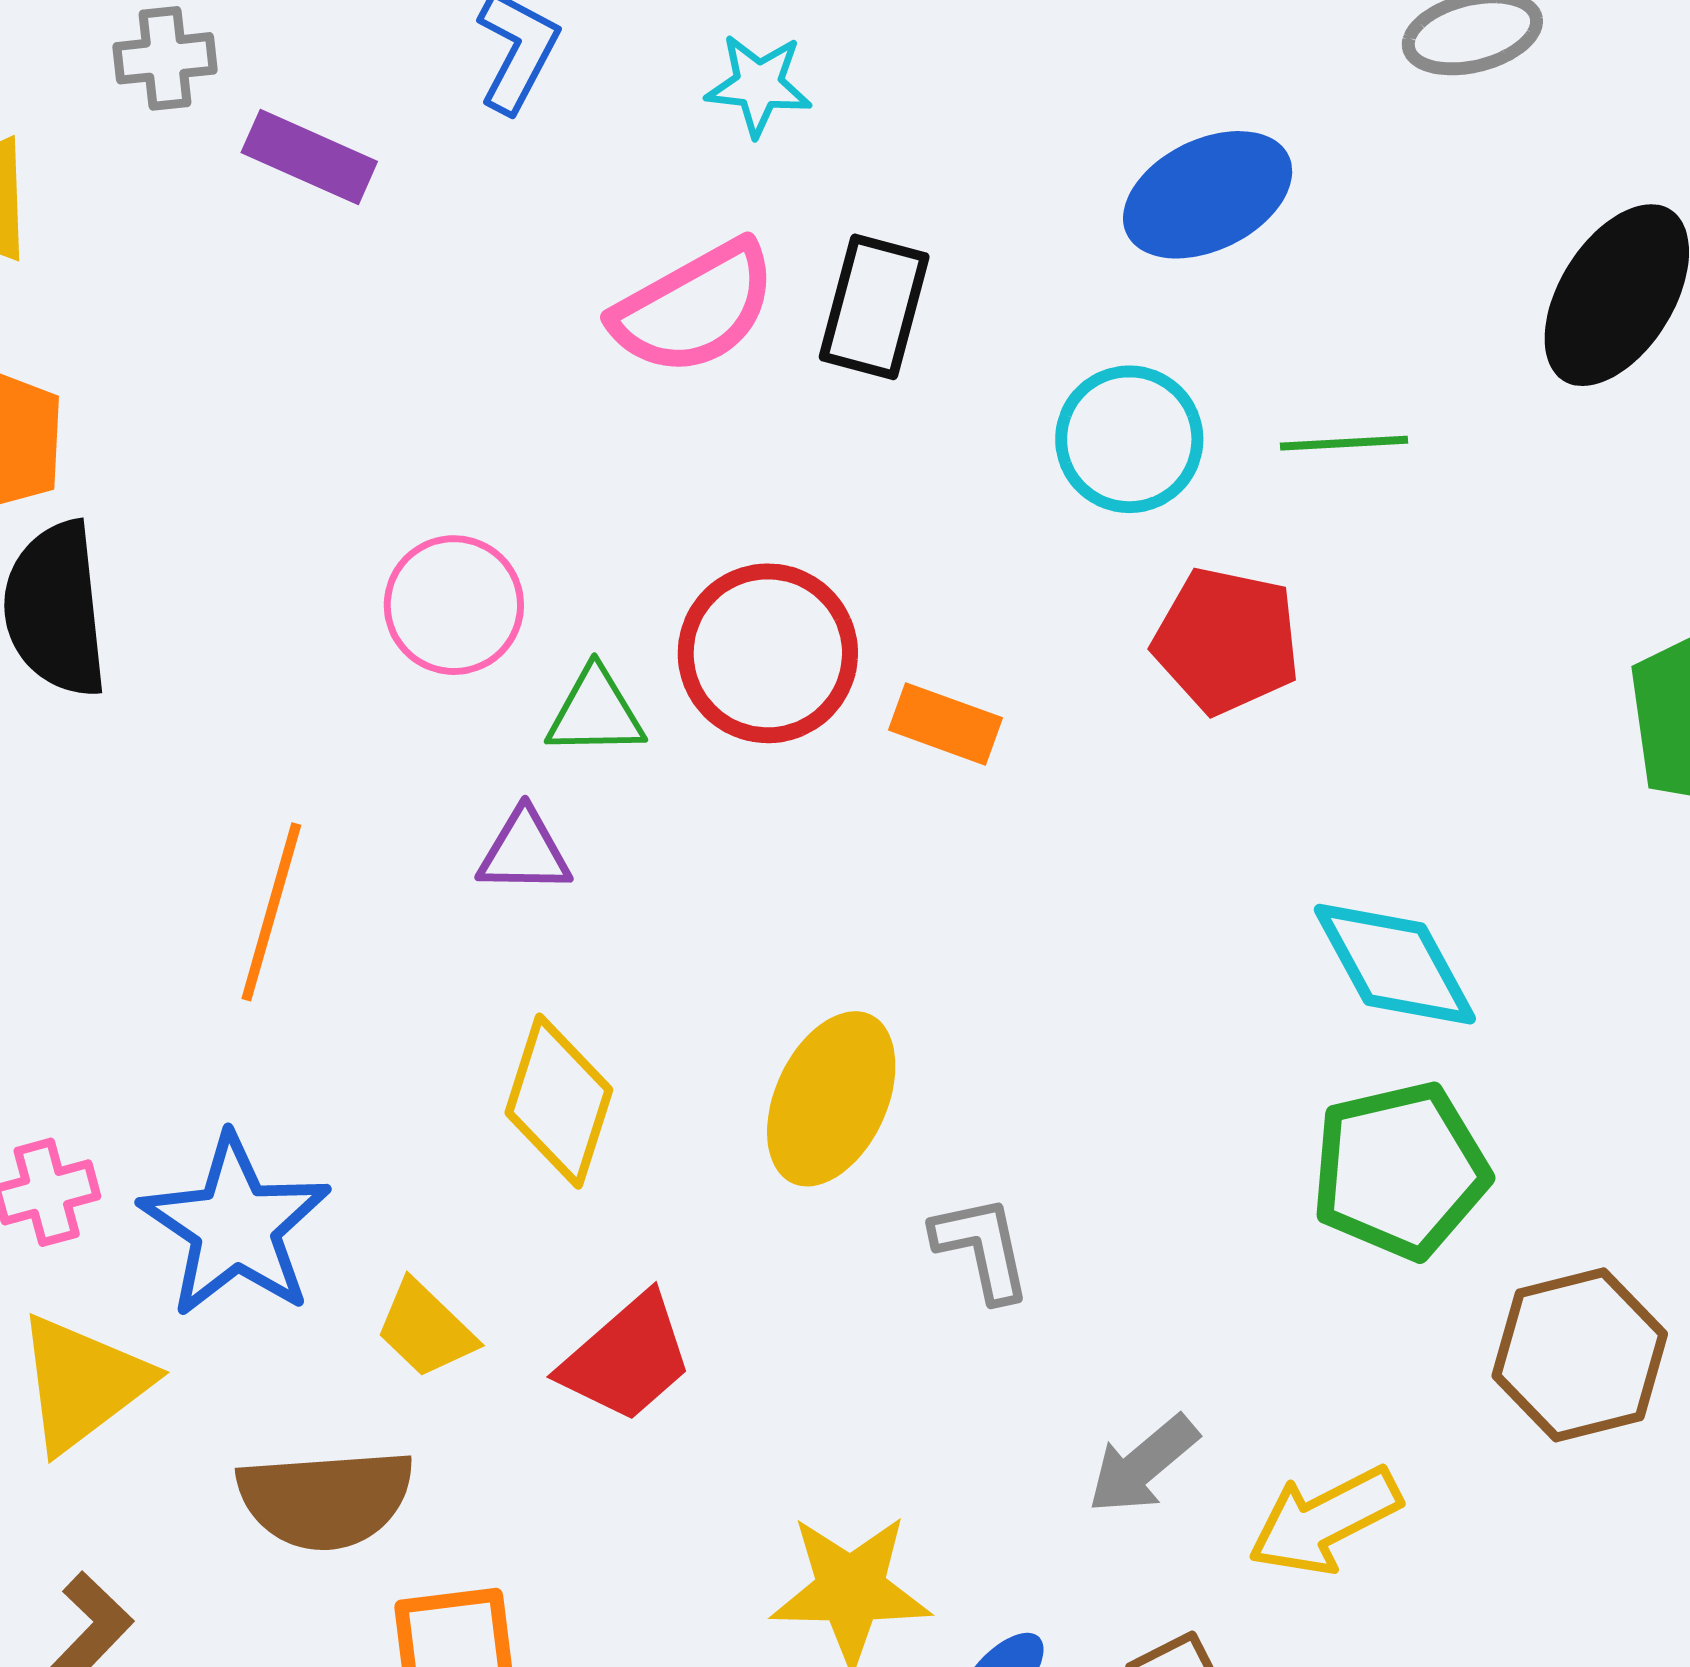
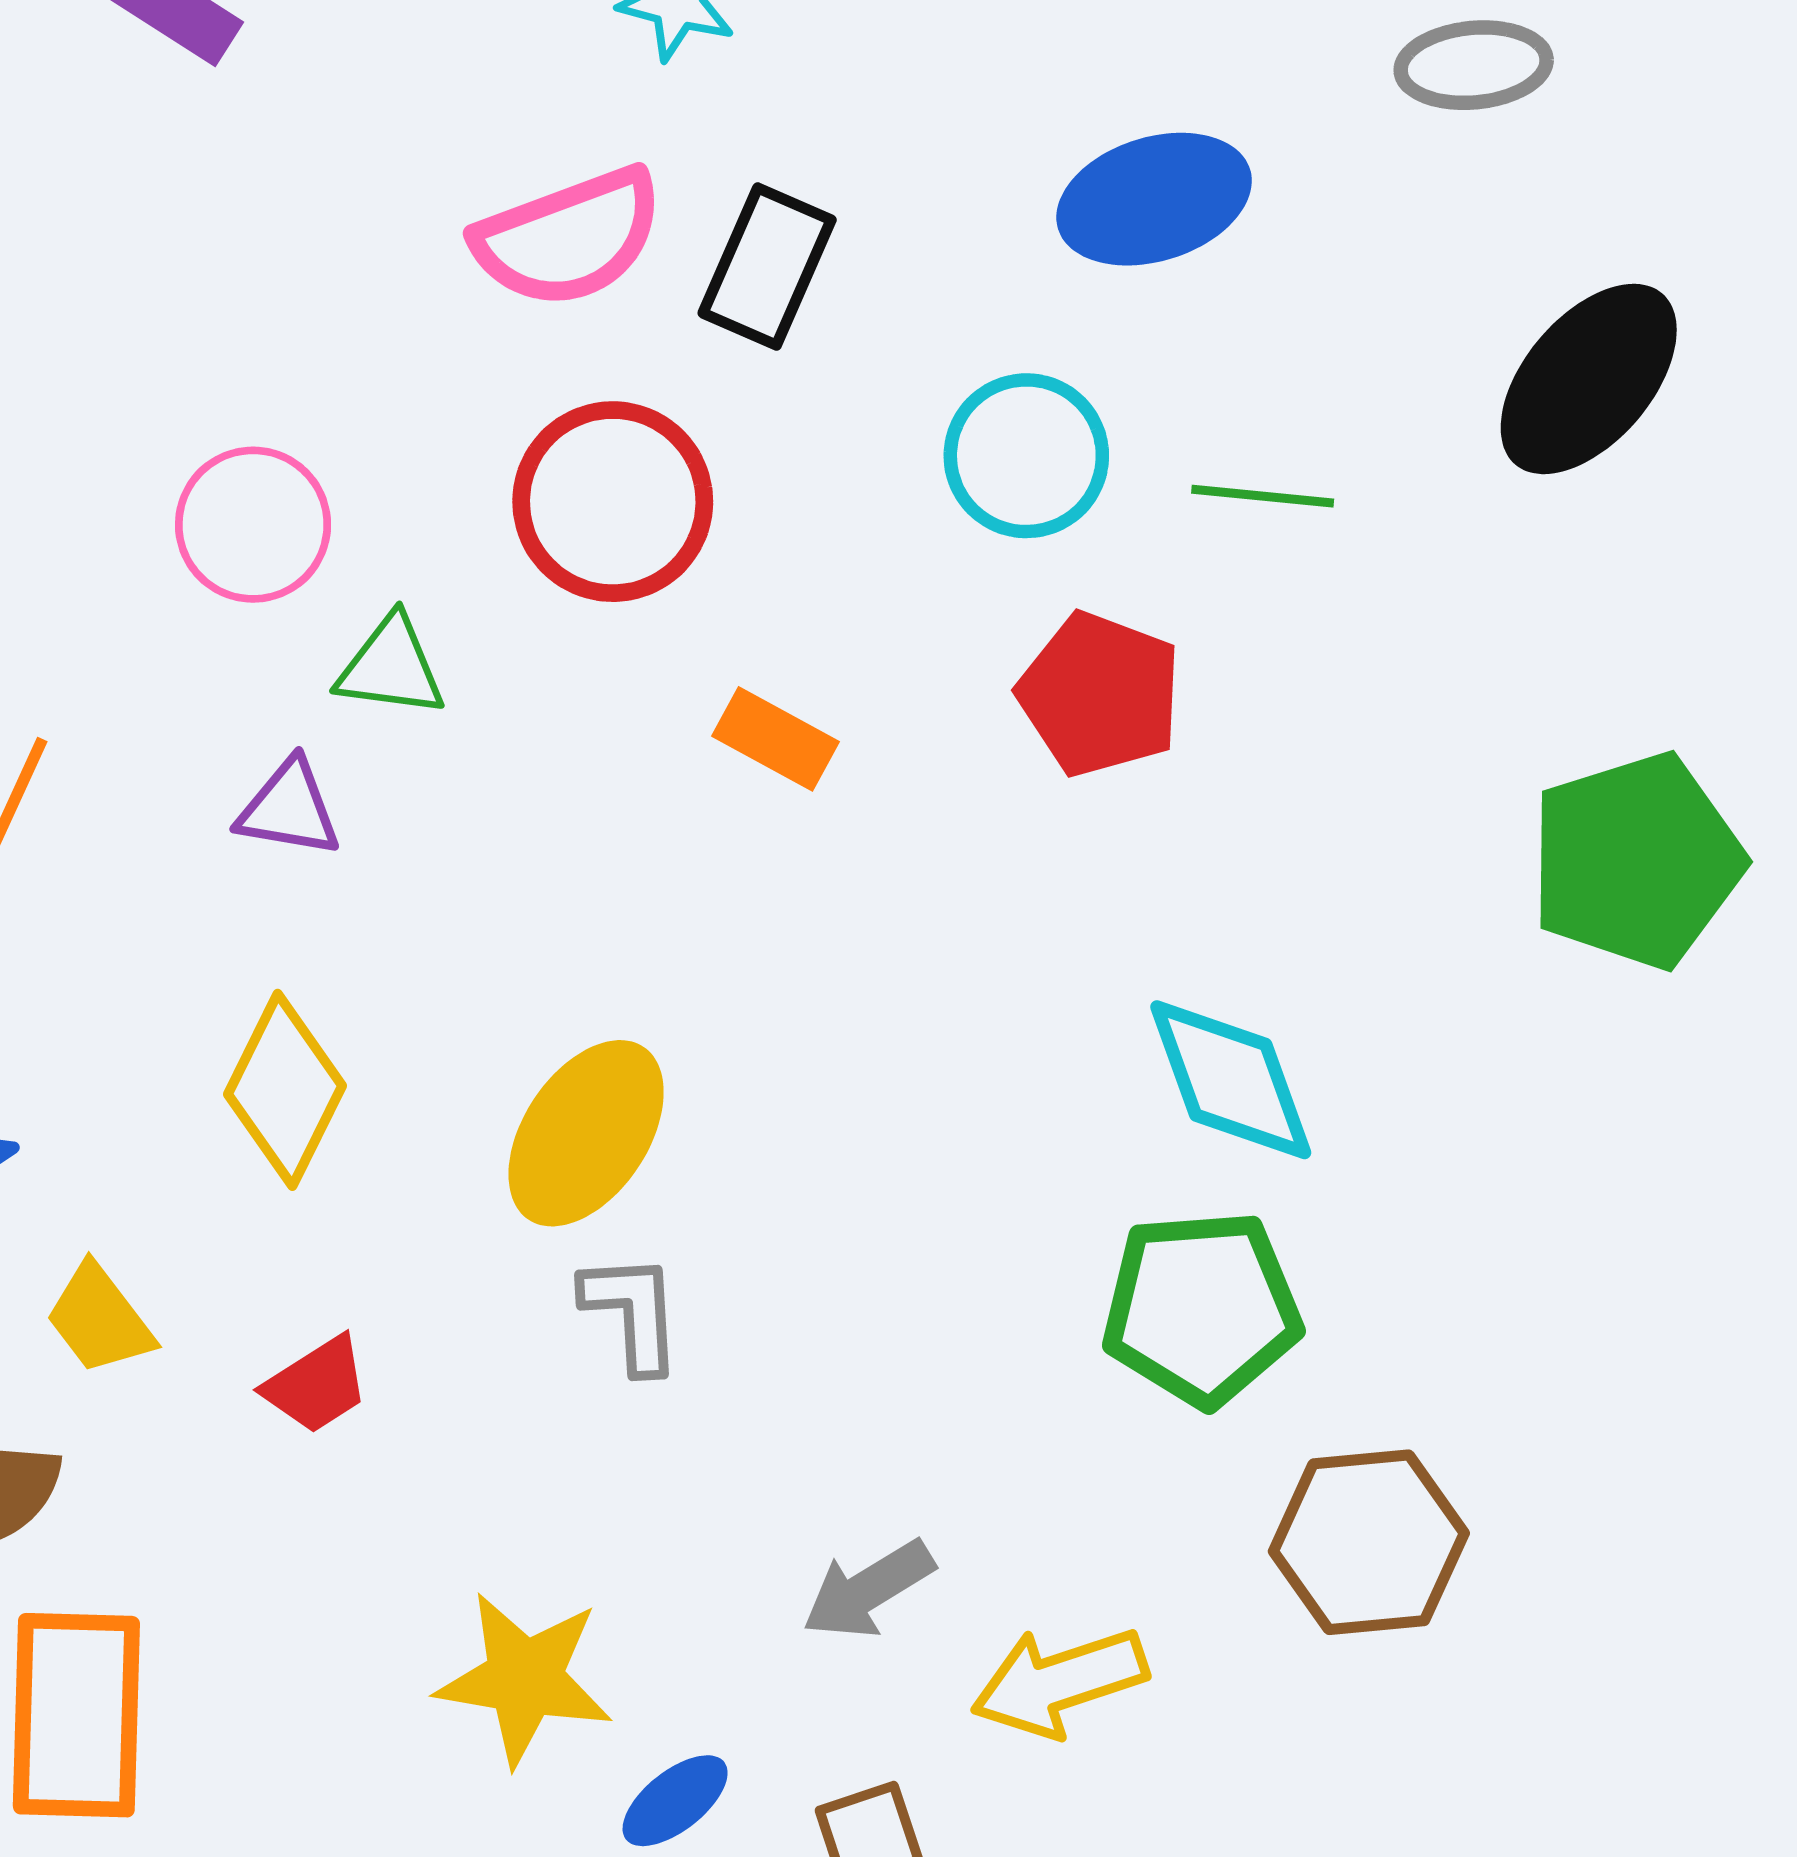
red circle: (768, 653) -> (613, 502), moved
gray L-shape: (982, 1248) -> (632, 1312), moved
red trapezoid: (627, 1358) -> (317, 1385), size x0.7

